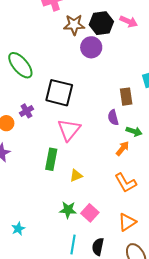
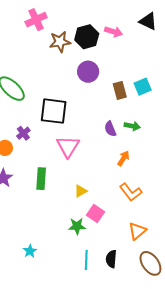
purple circle: (91, 47) -> (88, 72), moved
brown rectangle: (126, 97) -> (120, 90), moved
green arrow: (134, 131) -> (132, 126), moved
green rectangle: (51, 159) -> (41, 179), moved
pink square: (90, 213) -> (96, 213), moved

